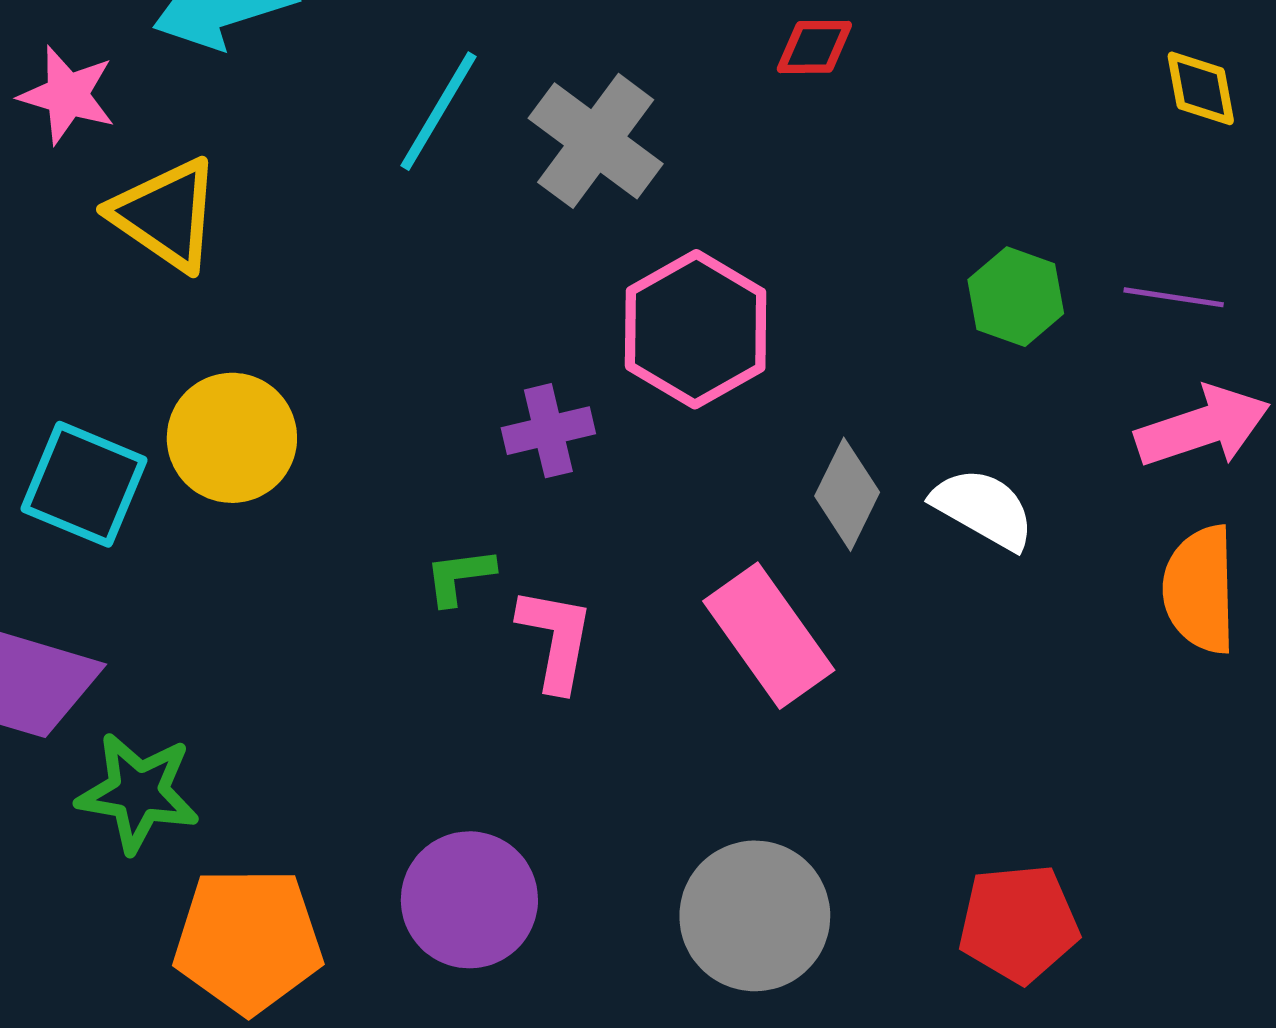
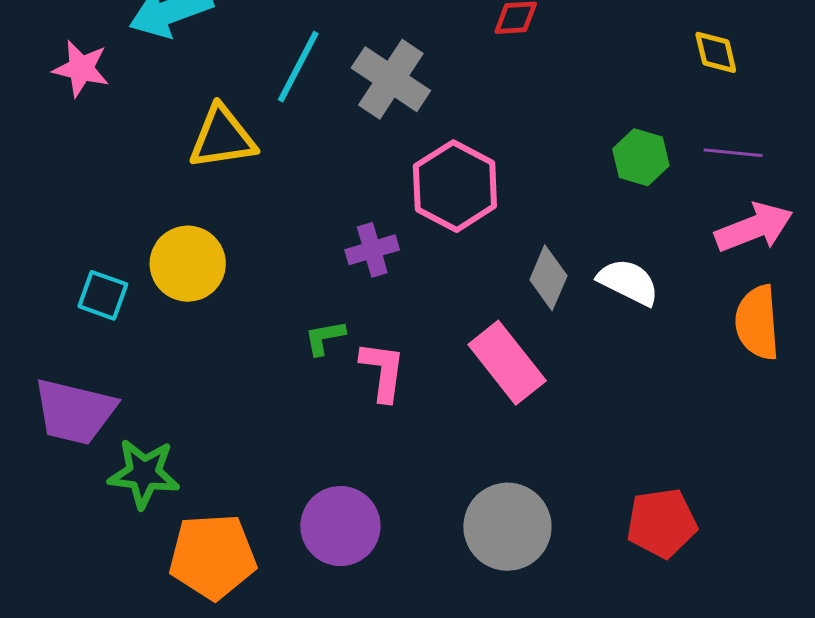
yellow diamond: (1201, 88) -> (716, 52), moved
yellow triangle: (166, 215) -> (222, 138), moved, turned -40
cyan square: (84, 484) -> (103, 295), size x0.7

